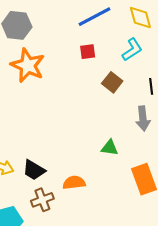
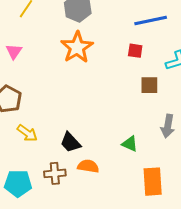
brown square: (112, 82) -> (149, 85), turned 36
black trapezoid: (34, 170) -> (70, 142), moved

